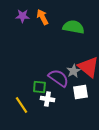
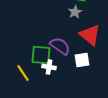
gray star: (73, 71) -> (75, 12), moved
green square: (39, 87) -> (41, 55), size x1.5

